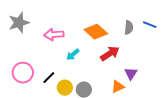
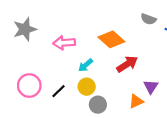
gray semicircle: (129, 28) -> (149, 19), moved, turned 104
yellow circle: (65, 88) -> (87, 87), moved

